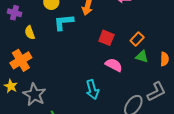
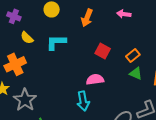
cyan L-shape: (64, 22) -> (56, 42), moved
yellow semicircle: (30, 33) -> (27, 38), turned -32
pink semicircle: (114, 65) -> (95, 79), moved, turned -42

